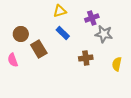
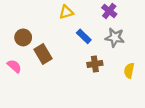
purple cross: (92, 18) -> (109, 11), moved, turned -32
blue rectangle: (63, 33) -> (84, 36), moved
pink semicircle: (13, 60) -> (14, 66), turned 152

